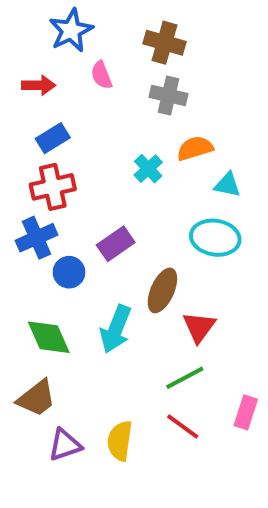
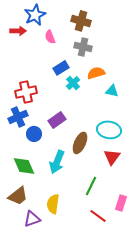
red arrow: (39, 85) -> (18, 31), moved
blue rectangle: (53, 138) -> (61, 68), moved
cyan ellipse: (215, 238) -> (109, 130), moved
red triangle: (199, 327) -> (112, 157), moved
green line: (185, 378) -> (91, 186), turned -36
red line: (183, 427) -> (98, 216), moved
yellow semicircle: (120, 441) -> (53, 204), moved

